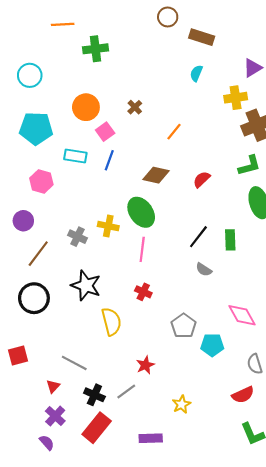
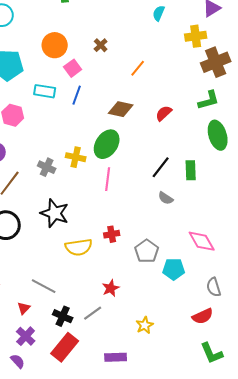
green ellipse: (141, 212) -> (107, 144), turned 68
red cross: (143, 292) -> (112, 234), moved, turned -35
yellow semicircle: (111, 322) -> (79, 247), turned 96

